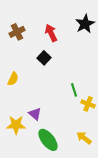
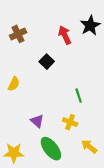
red arrow: (51, 33) -> (65, 35), moved
yellow cross: (88, 104) -> (70, 122), moved
yellow star: (16, 125) -> (14, 153), moved

